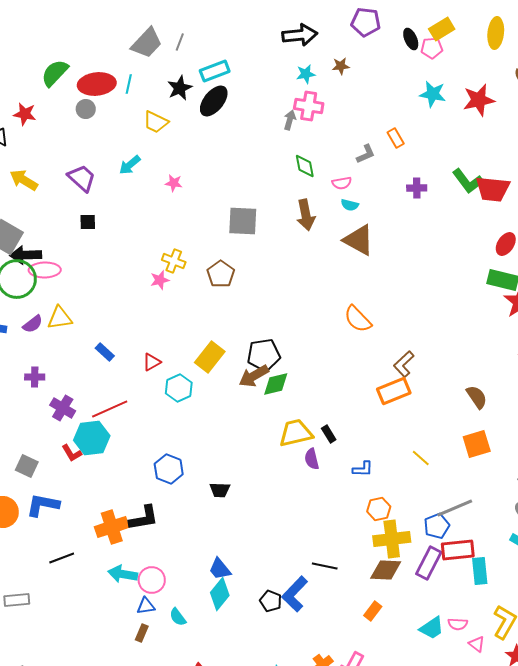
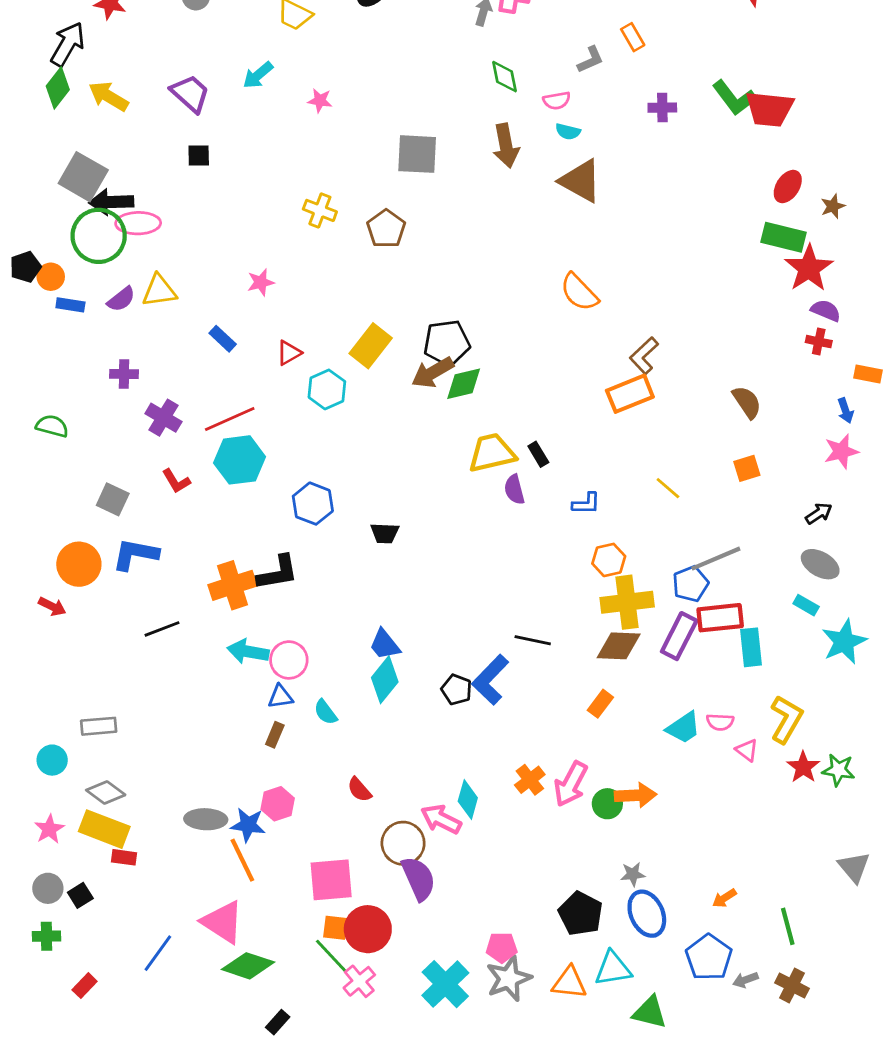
pink star: (160, 280) -> (261, 282), moved
cyan hexagon: (92, 438) -> (240, 460), moved
orange square: (477, 444) -> (747, 468), size x0.7
gray rectangle: (17, 600) -> (99, 726), moved

